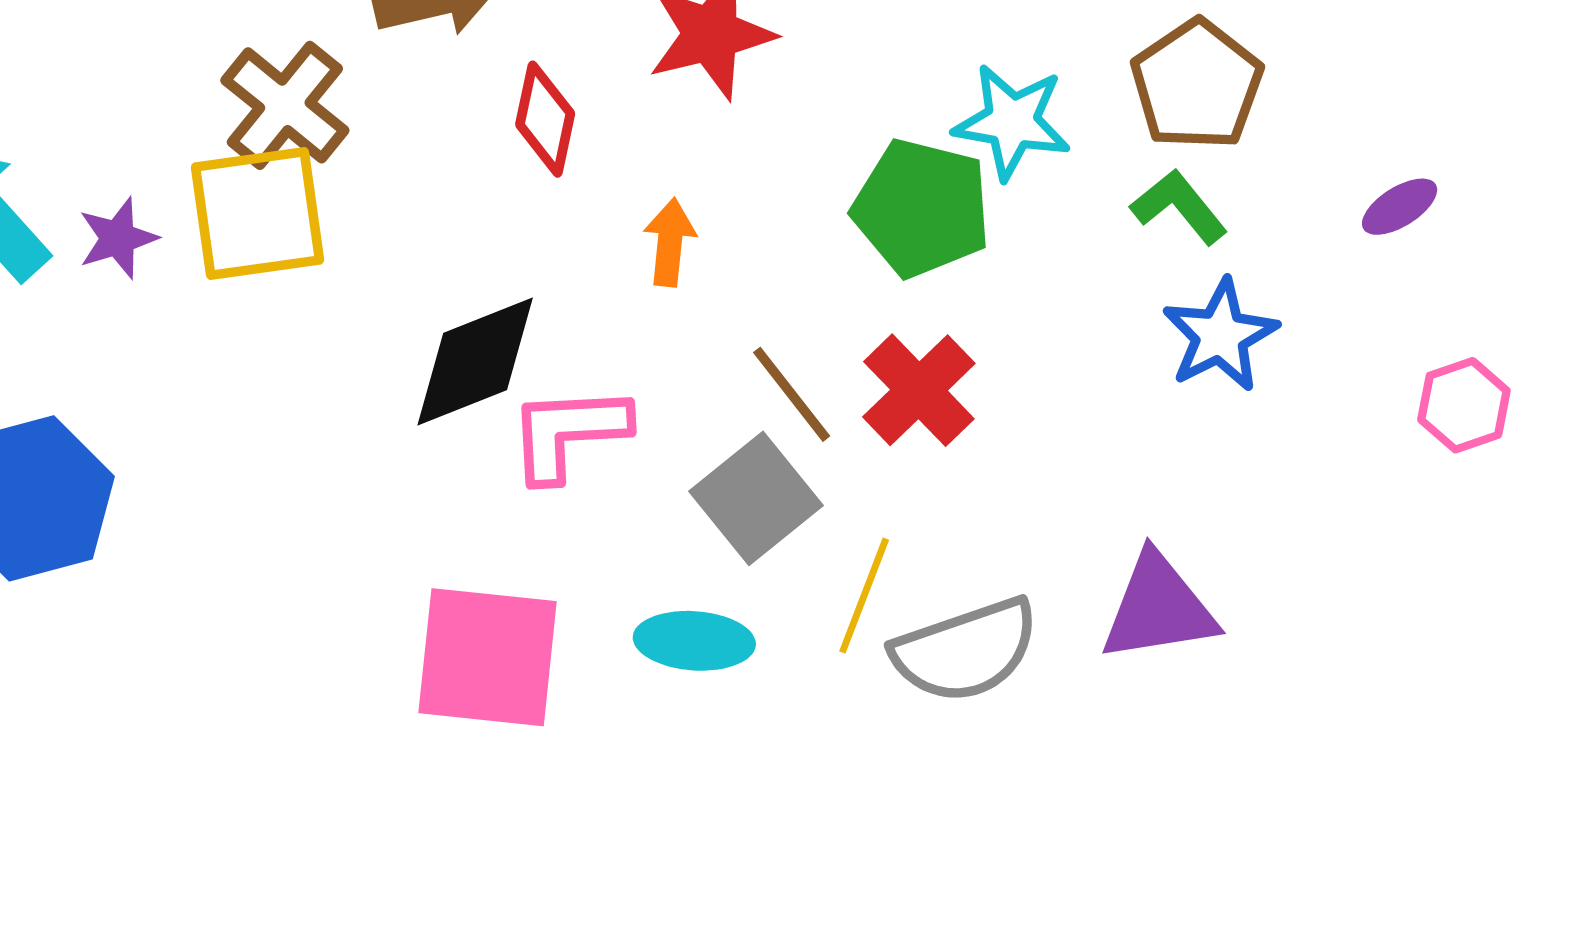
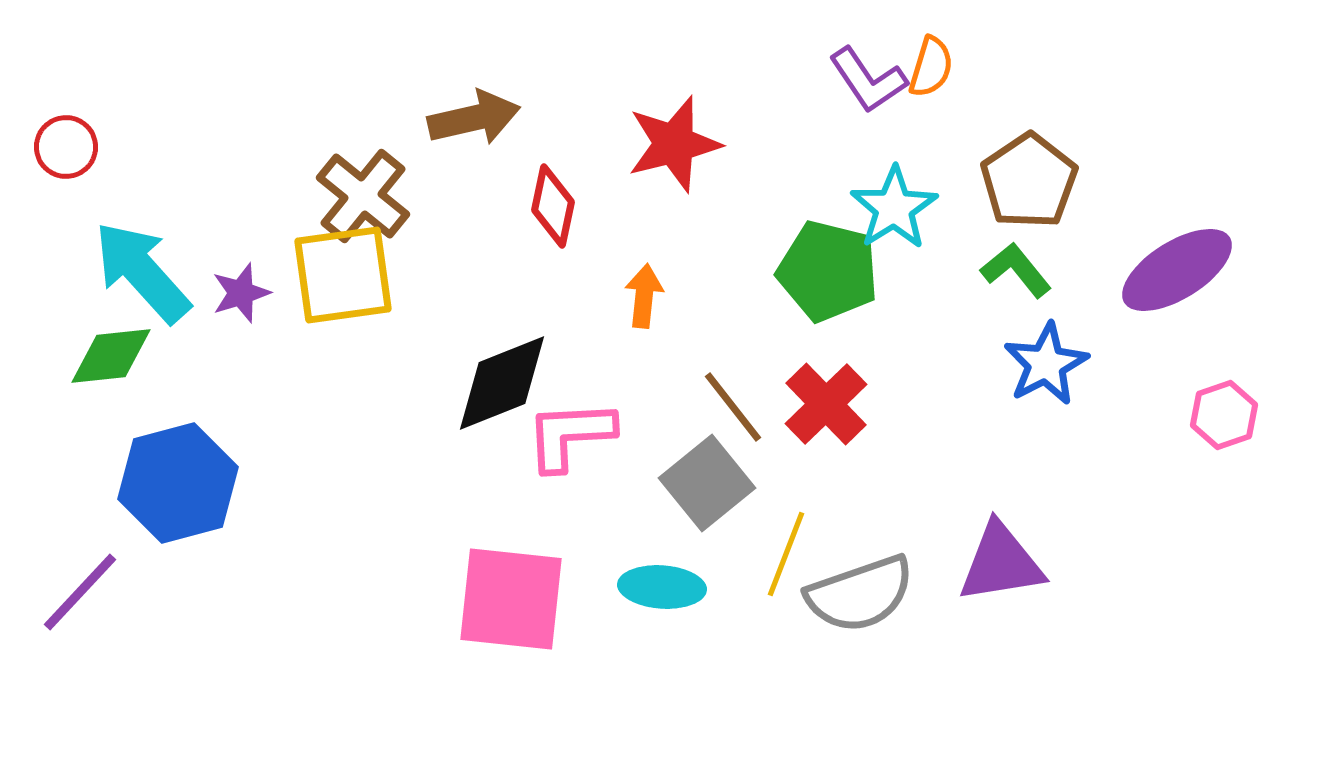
cyan star: (1012, 122) -> (894, 208), turned 30
purple ellipse: (1400, 207) -> (1177, 270), size x2.0

